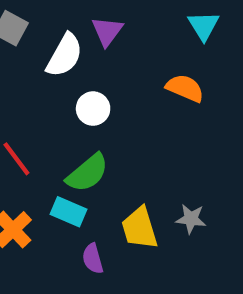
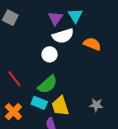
cyan triangle: (204, 26) -> (75, 16), moved
white semicircle: (65, 55) -> (63, 36), moved, turned 45
yellow trapezoid: (140, 228) -> (60, 106), moved

